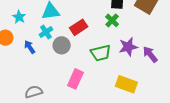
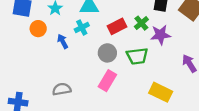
green cross: (112, 20) -> (141, 23), moved
gray circle: (62, 45) -> (107, 53), moved
purple star: (128, 47) -> (161, 35), moved

